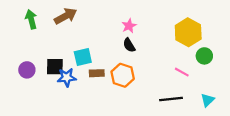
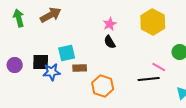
yellow hexagon: (188, 32) -> (153, 22), moved
orange hexagon: (123, 75) -> (103, 86), moved
black line: (171, 99) -> (149, 79), moved

